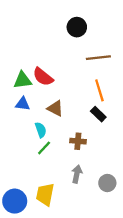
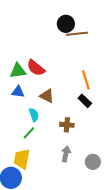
brown line: (98, 58) -> (77, 34), moved
green line: (44, 148) -> (29, 133), moved
yellow trapezoid: (45, 194) -> (22, 159), moved

